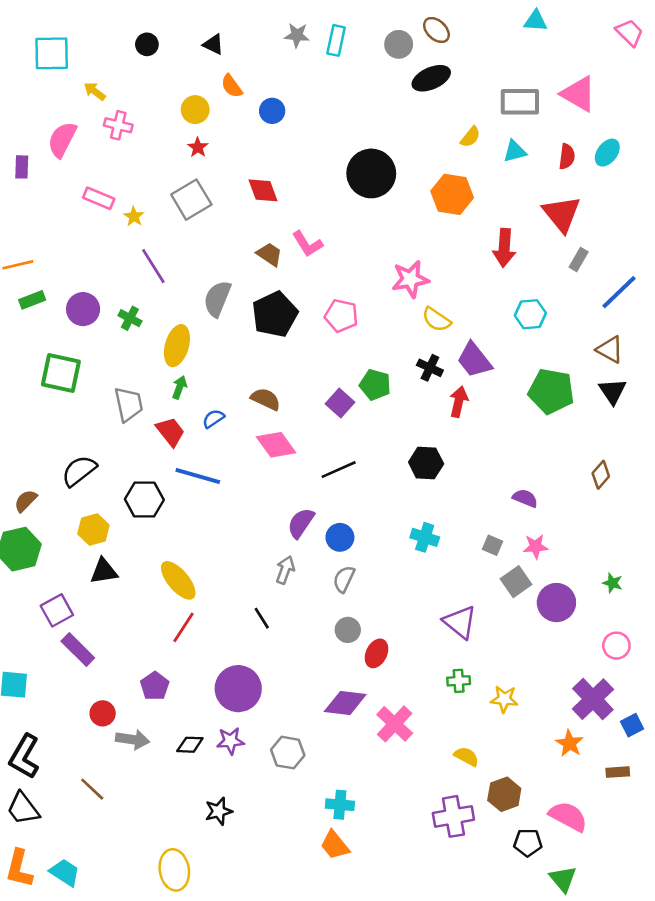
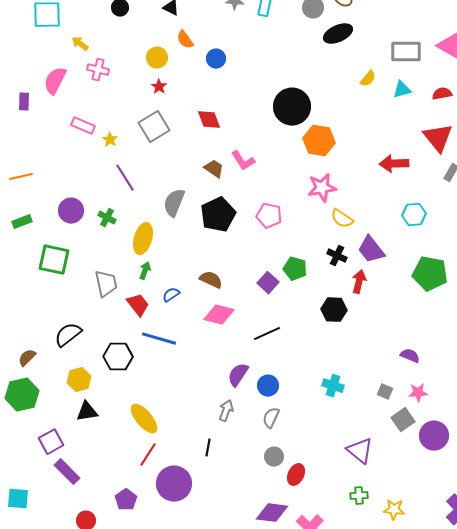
red semicircle: (567, 157) -> (442, 94), turned -108
orange hexagon: (452, 194) -> (319, 141), moved
red arrow: (504, 248) -> (394, 164), turned 84
green rectangle: (32, 300) -> (22, 222), moved
pink diamond: (276, 445) -> (219, 315), turned -40
black hexagon: (426, 463) -> (334, 310), moved
black line: (262, 618) -> (208, 448), turned 42
purple circle: (238, 689) -> (174, 484), moved

